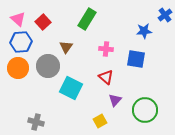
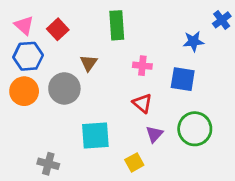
green rectangle: (87, 19) -> (117, 25), turned -35
cyan square: (71, 88) -> (95, 136), moved, turned -30
green circle: (145, 110) -> (195, 129), moved

